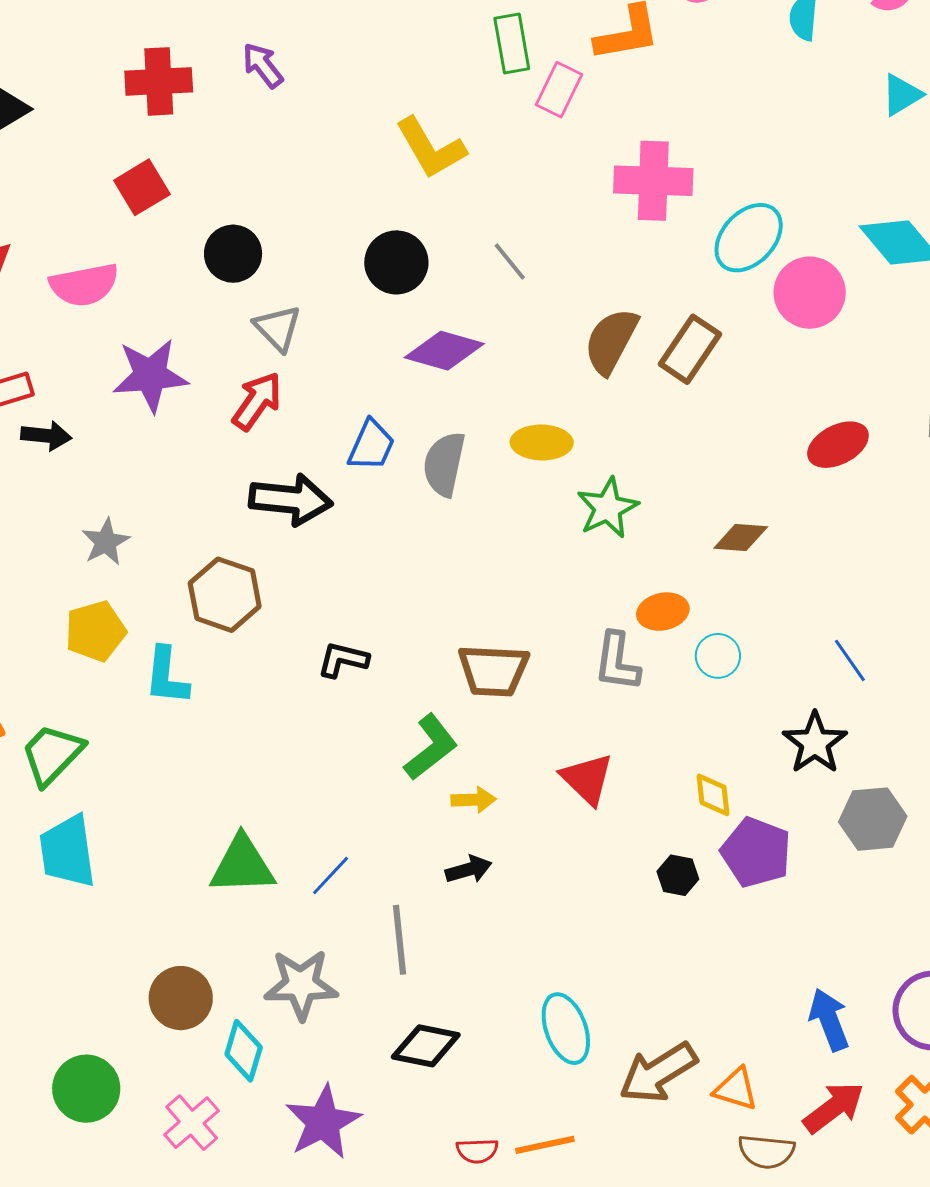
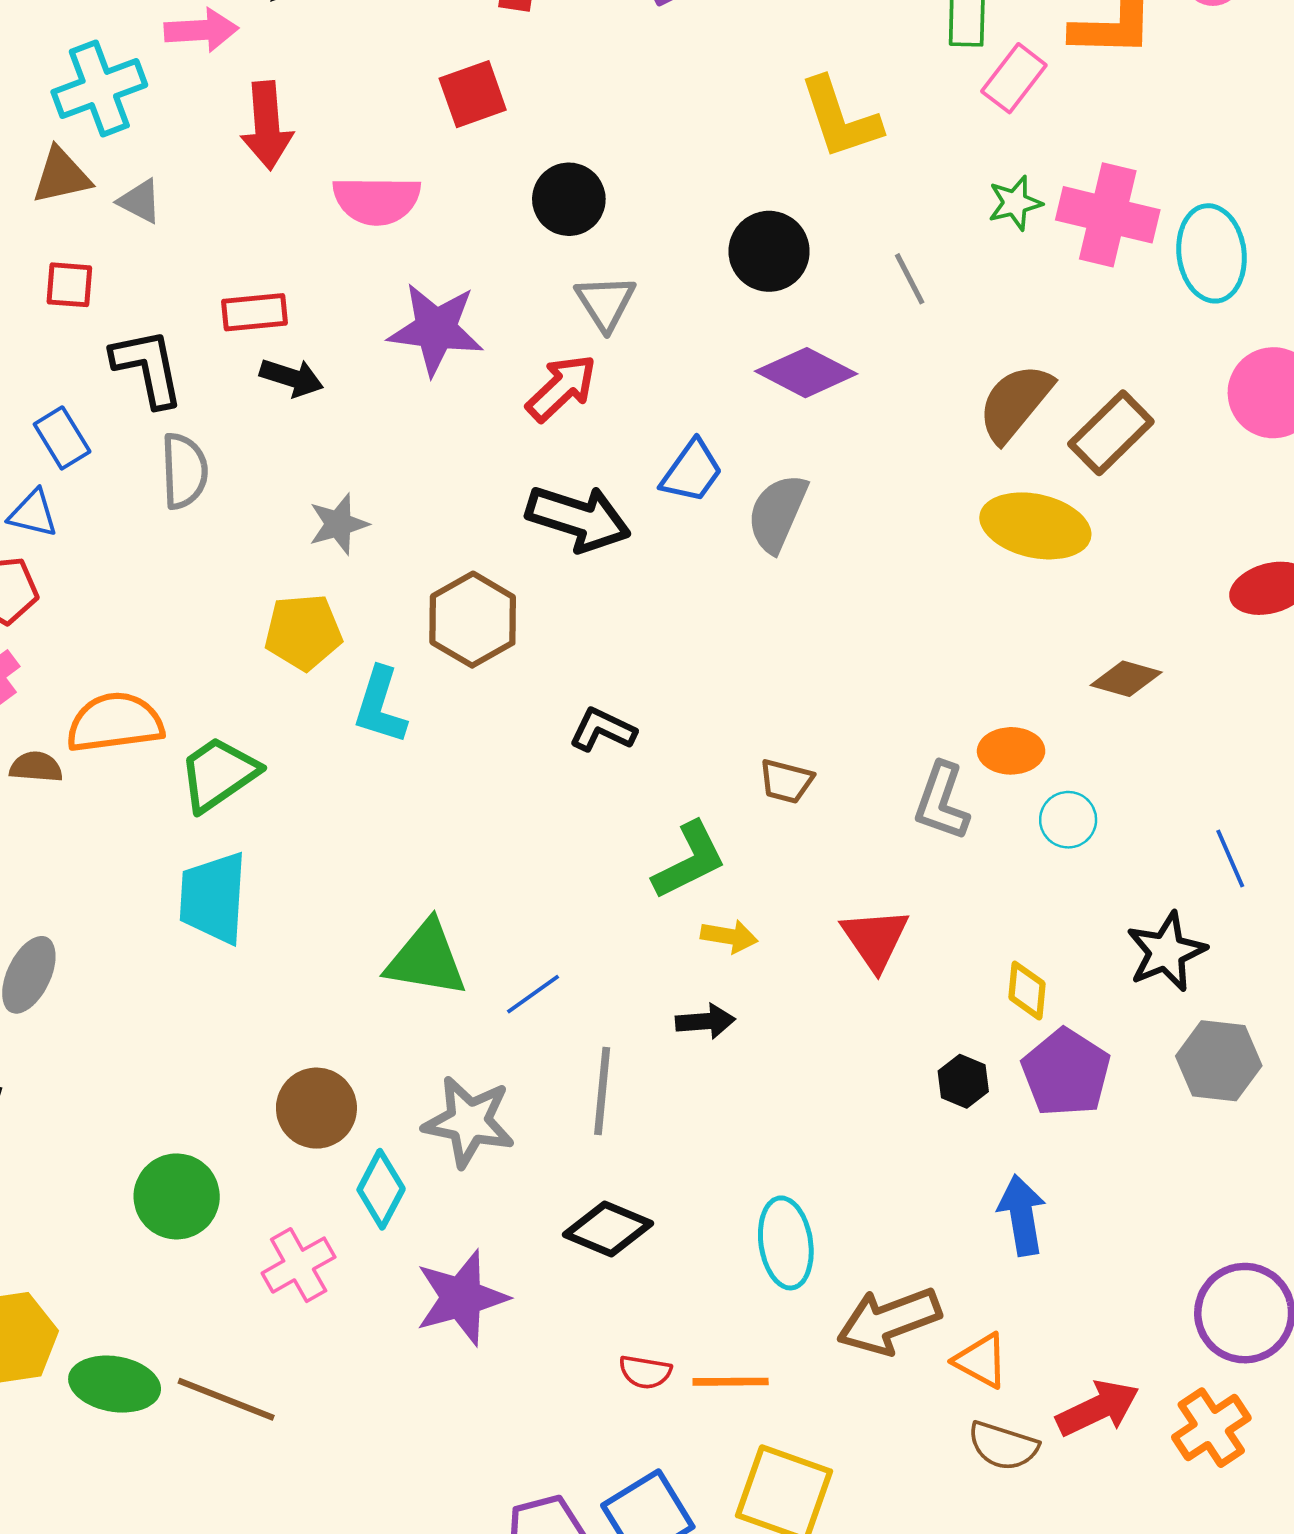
cyan ellipse: (749, 238) -> (1212, 253), moved, turned -62
yellow ellipse: (542, 442) -> (1035, 526), moved, size x1.4
green star: (608, 508) -> (1015, 203), moved, size x0.7
brown trapezoid: (493, 671) -> (786, 781), size x0.6
blue arrow: (829, 1020) -> (1022, 1215), moved

